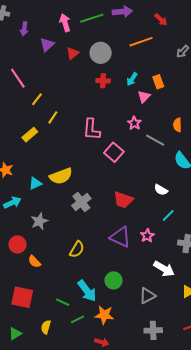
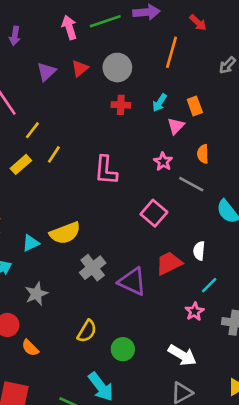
orange line: (141, 42) -> (172, 52), turned -55
purple triangle: (47, 45) -> (46, 72), moved
orange semicircle: (177, 125) -> (203, 154), moved
yellow rectangle: (30, 135) -> (21, 164), moved
pink square: (114, 152) -> (154, 213), moved
white semicircle: (161, 190) -> (199, 251), turned 64
red trapezoid: (123, 200) -> (169, 263), moved, turned 135
pink star: (147, 236) -> (195, 311), moved
purple triangle: (120, 237) -> (132, 282), moved
white arrow: (164, 269) -> (182, 355), moved
green circle: (114, 280) -> (123, 349), moved

